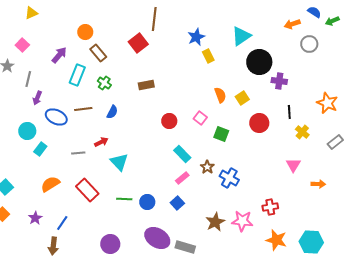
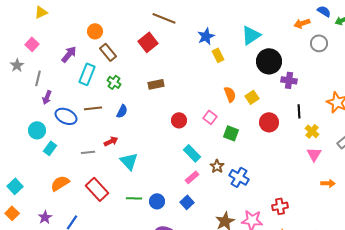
brown line: (154, 19) -> (164, 18), turned -75
pink triangle: (293, 165) -> (314, 154), moved

